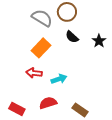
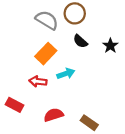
cyan arrow: (59, 79) -> (66, 74), moved
red rectangle: (17, 109) -> (15, 105), moved

